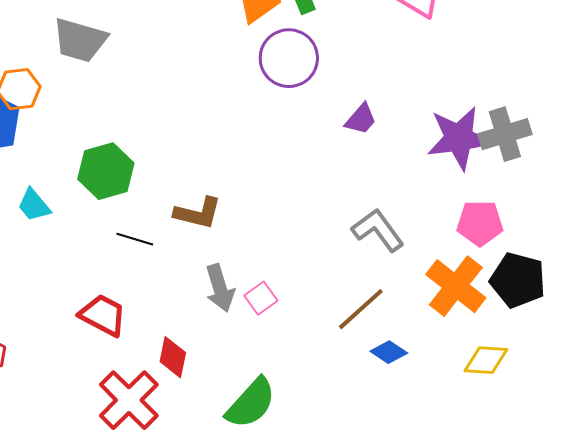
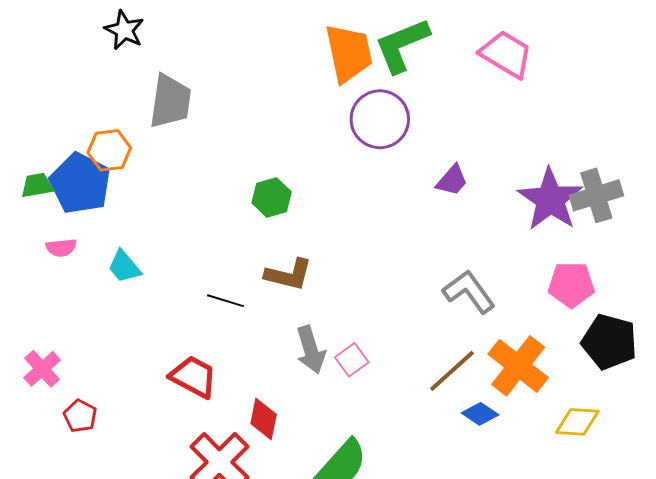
gray trapezoid: (80, 40) -> (170, 101), turned -98
purple star: (459, 138) -> (550, 199), turned -30
green hexagon: (106, 171) -> (272, 197), moved, size x0.7
orange cross: (456, 286) -> (518, 366), moved

